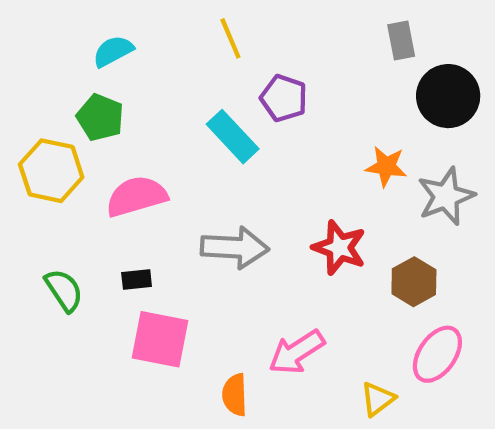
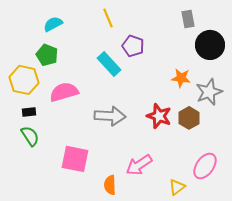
black rectangle: (137, 280) -> (29, 112), moved
brown hexagon: (414, 282) -> (189, 118), moved

